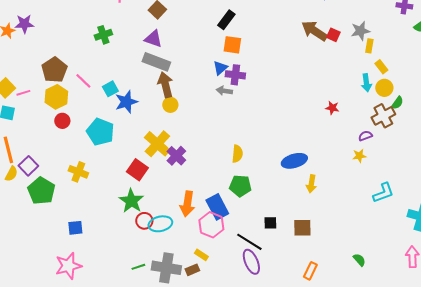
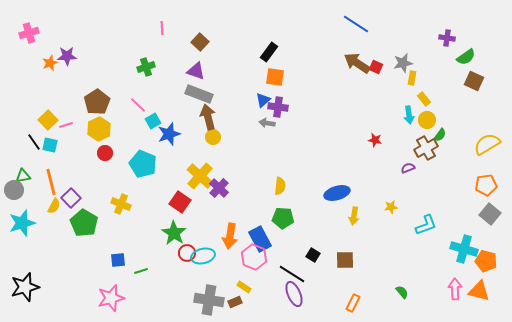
pink line: (83, 81) -> (138, 105), moved
yellow star: (359, 156) -> (391, 207), moved
black square: (270, 223) -> (313, 255), turned 32
green line: (138, 267) -> (141, 271), moved

